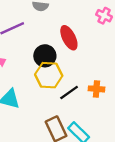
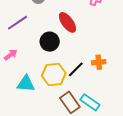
yellow hexagon: (49, 75) -> (54, 75), moved

